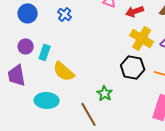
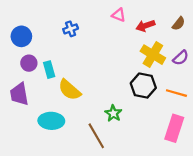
blue circle: (28, 13) -> (21, 36), moved
blue cross: (65, 14) -> (71, 29), turned 32
cyan rectangle: (45, 52) -> (49, 70), turned -35

